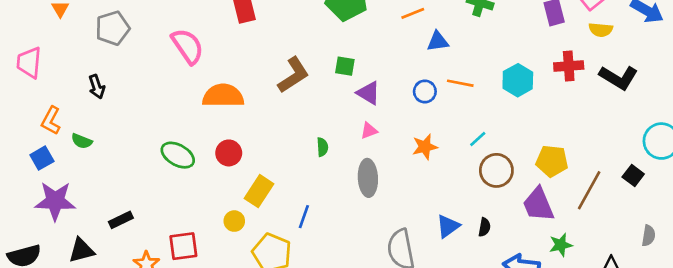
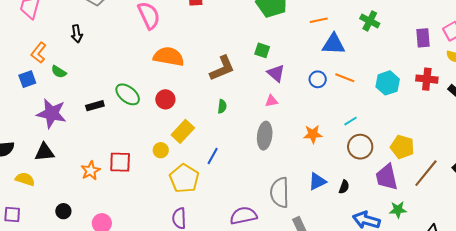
blue triangle: (438, 41) -> (334, 44), size x1.4
brown L-shape: (293, 75) -> (222, 68), moved
green semicircle: (322, 147) -> (222, 106), moved
orange star: (425, 147) -> (313, 134), moved
purple star: (55, 201) -> (52, 113), moved
black rectangle: (121, 220) -> (95, 106), moved

